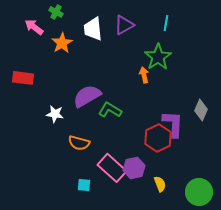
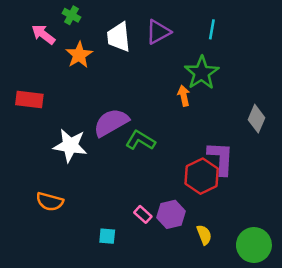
gray diamond: (201, 110) -> (256, 119), moved
white star: (55, 114) -> (70, 145), size x1.5
orange semicircle: (79, 143) -> (50, 202), moved
pink rectangle: (112, 168) -> (143, 214), size x0.5

